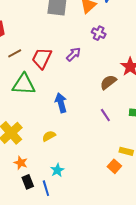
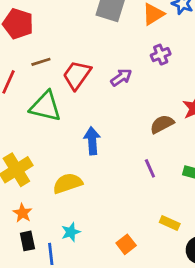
purple cross: (99, 33) -> (161, 55), turned 32
yellow semicircle: (49, 136) -> (68, 183), size x1.5
orange square: (114, 166) -> (126, 244), moved

